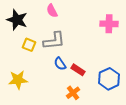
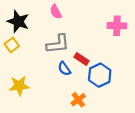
yellow square: (29, 45) -> (12, 45), moved, turned 32
red rectangle: (78, 70) -> (81, 59), moved
blue hexagon: (109, 79) -> (100, 75), moved

